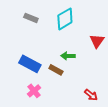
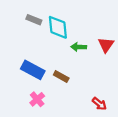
cyan diamond: (65, 19) -> (58, 27), moved, turned -65
green arrow: (68, 56) -> (79, 47), moved

